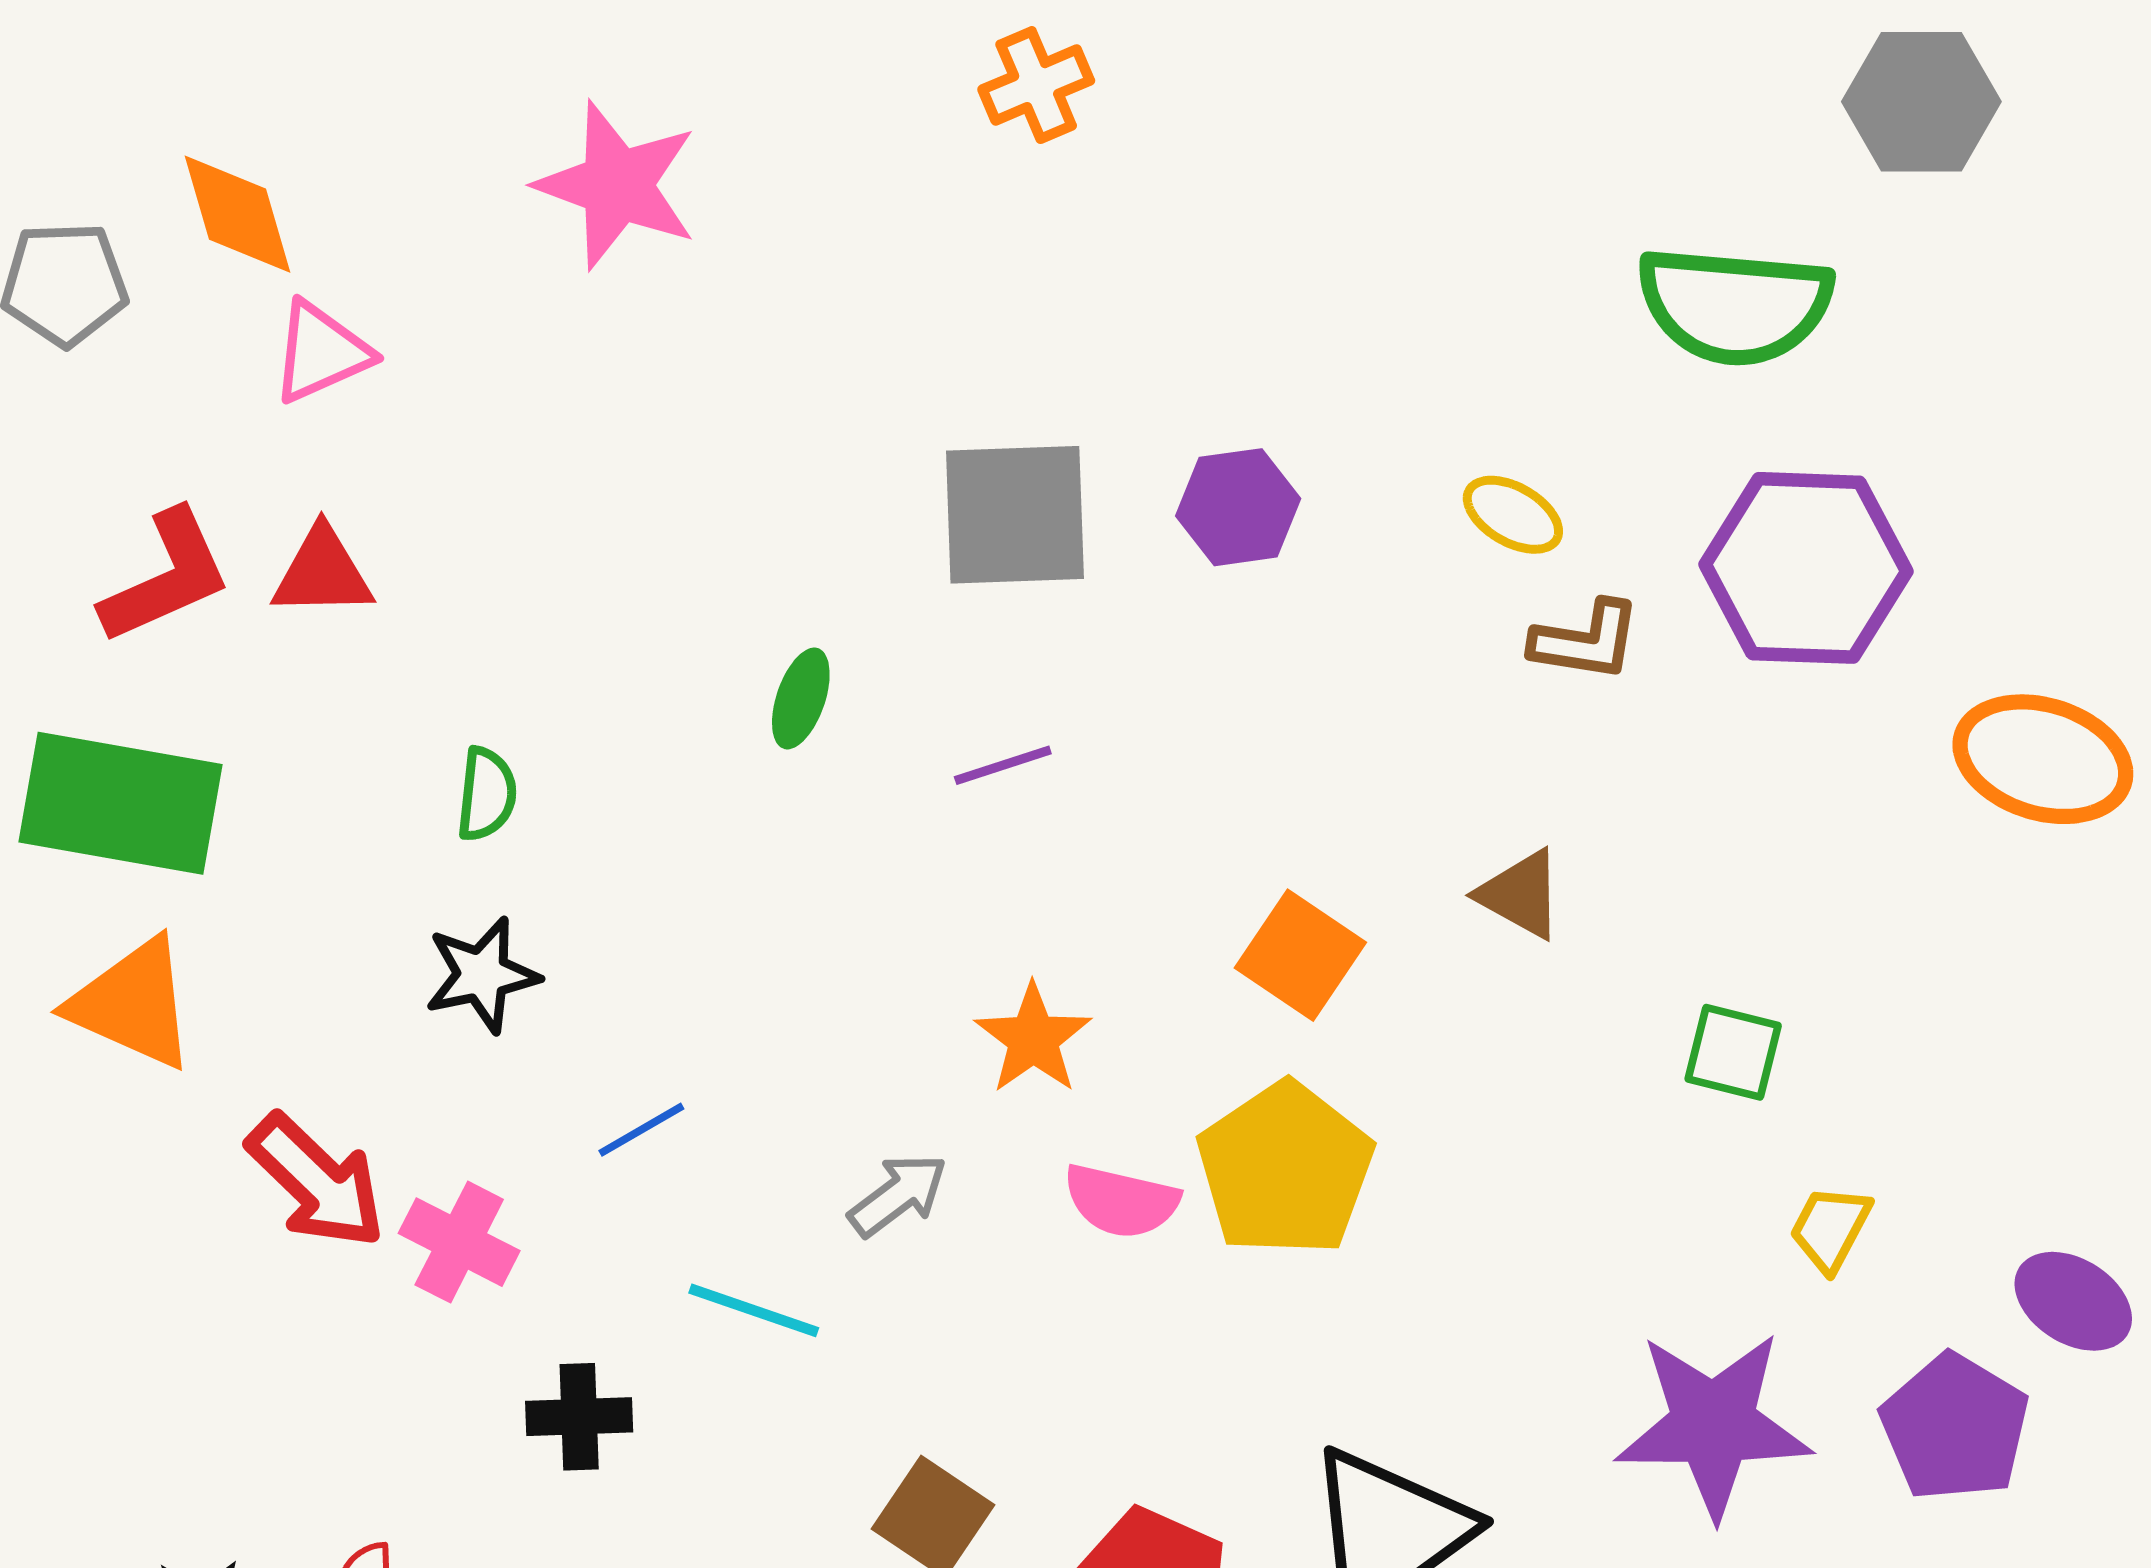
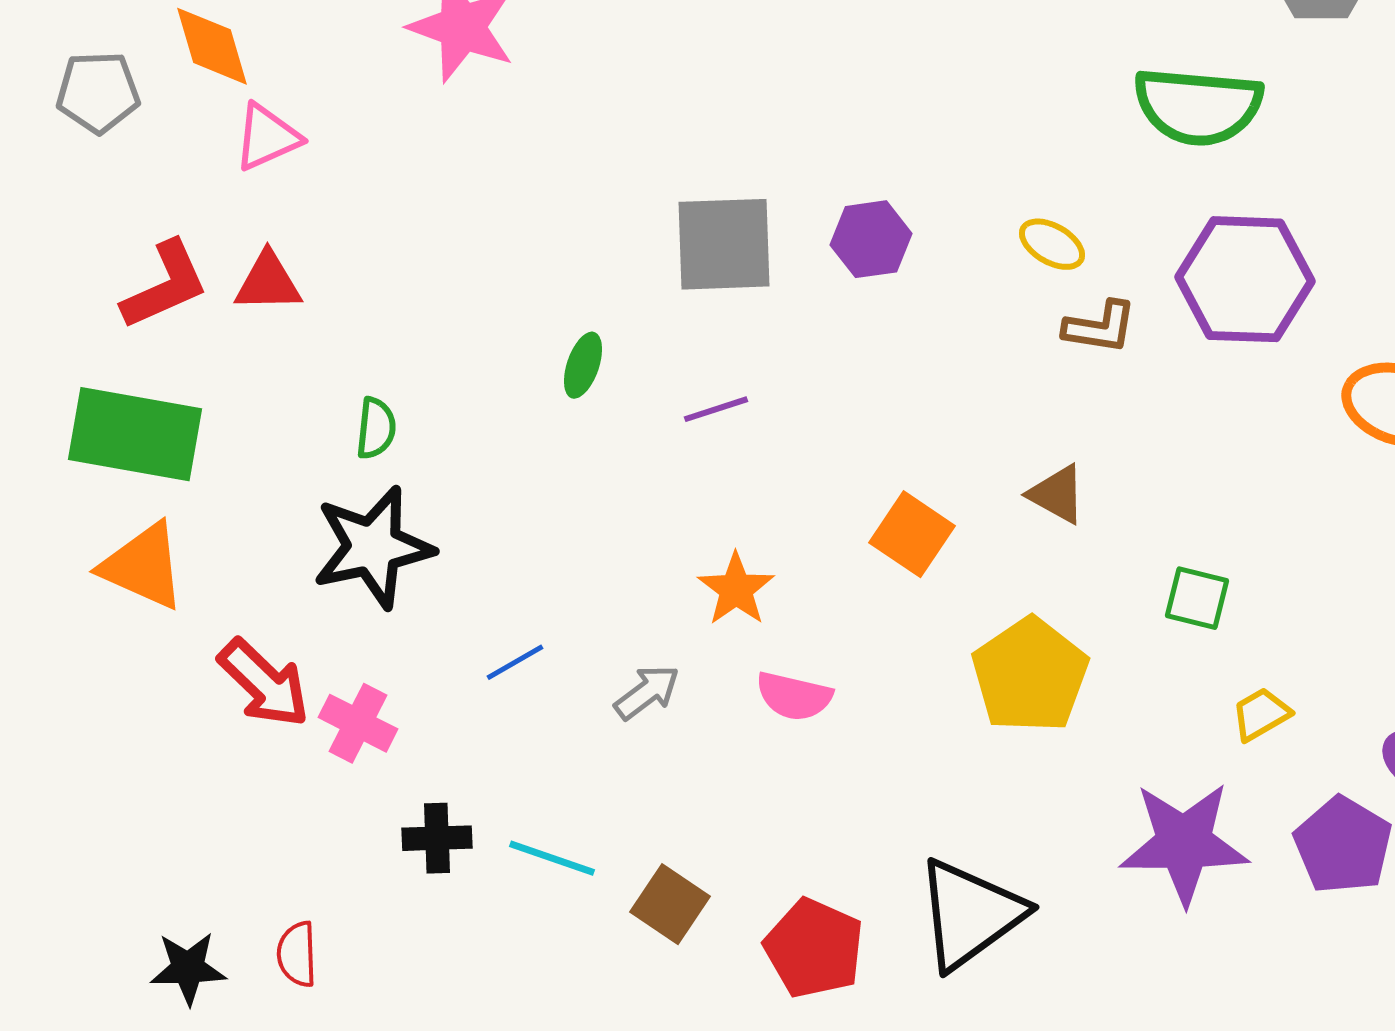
black star: (482, 975) -> (373, 547), size x1.6
blue line: (641, 1130) -> (515, 662), moved
yellow pentagon: (1285, 1169) -> (1030, 675), moved
yellow trapezoid: (1830, 1228) -> (1261, 714), turned 32
cyan line: (754, 1310) -> (552, 858), moved

